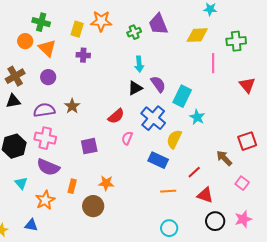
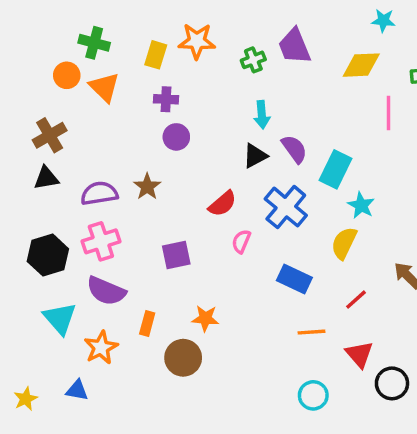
purple circle: (48, 77) -> (176, 137), moved
pink cross: (45, 138) -> (101, 241), turned -30
yellow semicircle: (174, 139) -> (344, 243), moved
cyan triangle: (21, 183) -> (60, 318), size x1.5
red triangle: (205, 195) -> (359, 354), moved, turned 30

